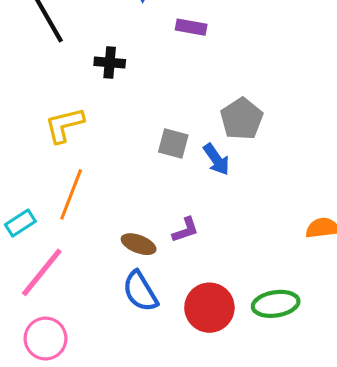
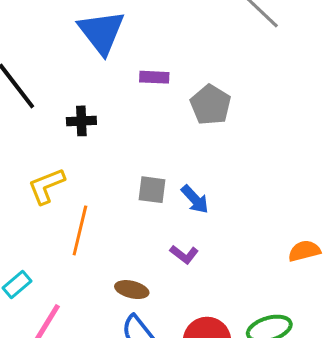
gray pentagon: (242, 119) -> (211, 105), moved
orange line: (71, 194) -> (80, 230), moved
purple L-shape: (185, 230) -> (184, 254), moved, turned 64

